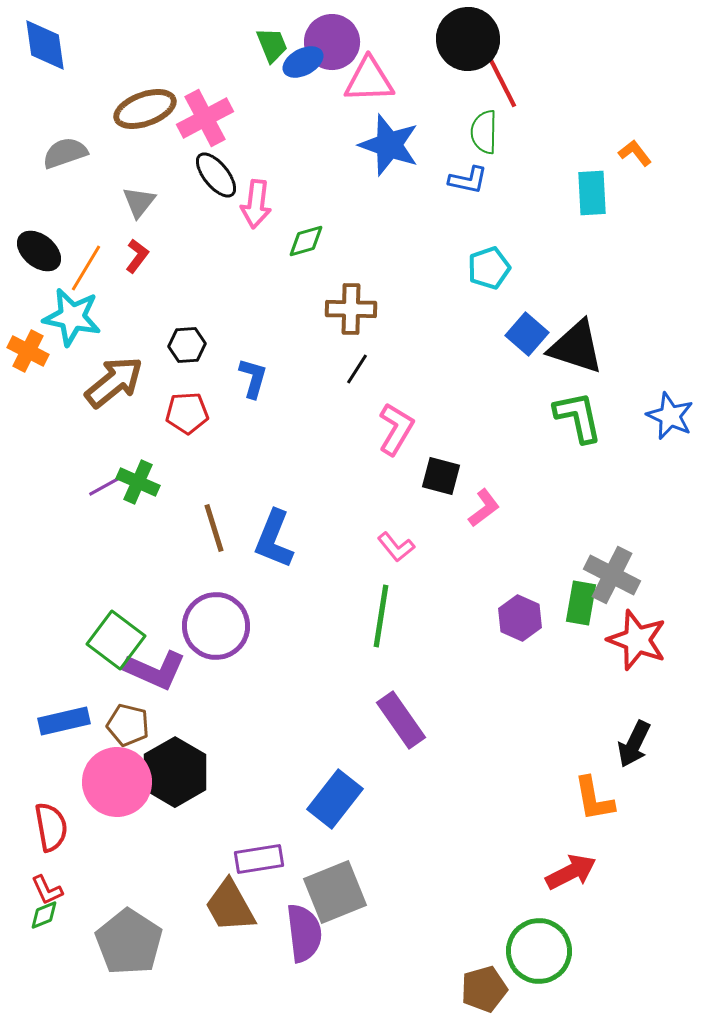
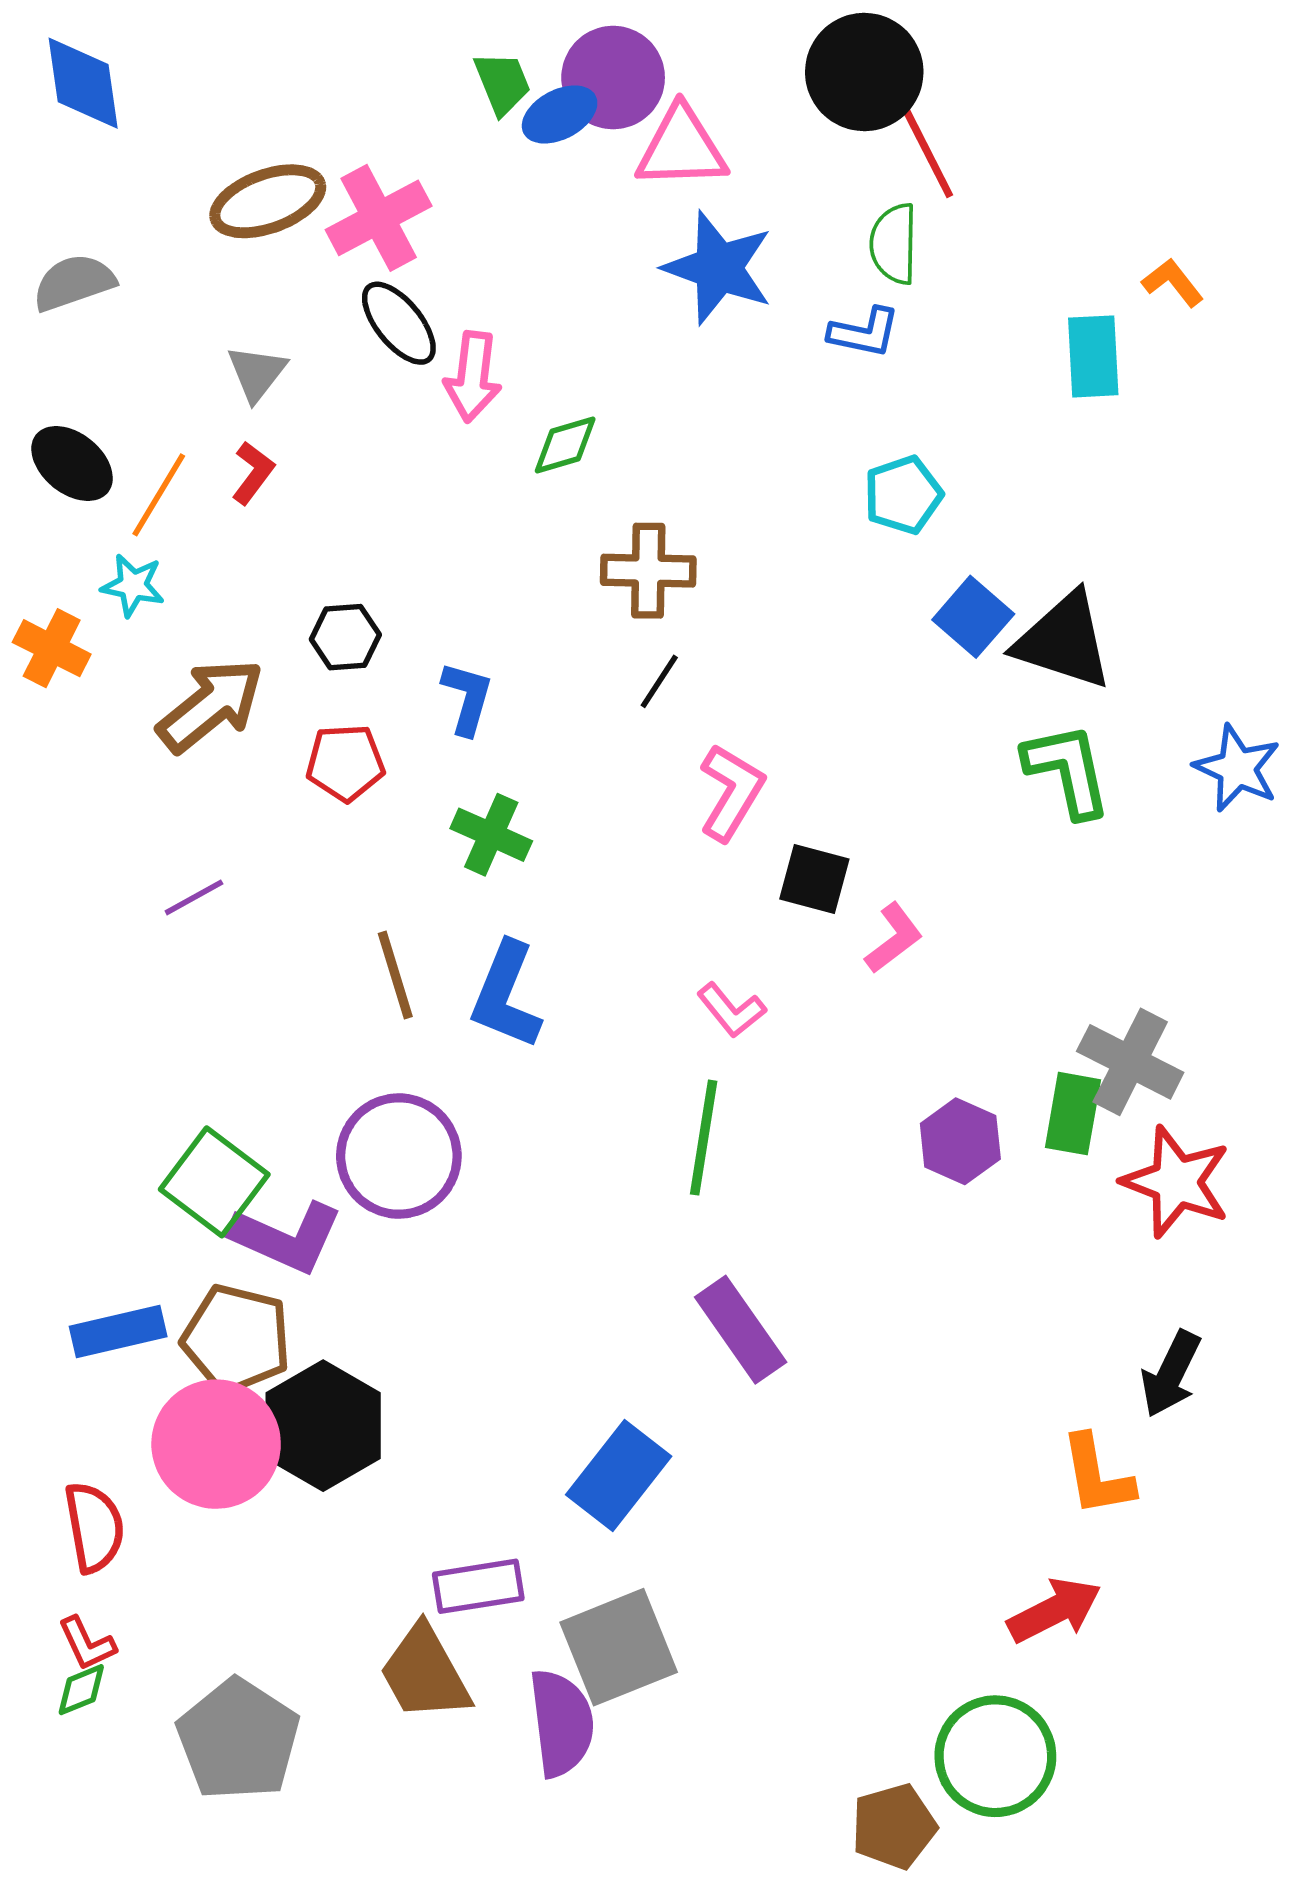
gray semicircle: (65, 153) -> (74, 283), moved
cyan star: (72, 317) -> (133, 585), size x0.6
green cross: (138, 482) -> (491, 835), moved
brown pentagon: (128, 725) -> (236, 1339), size x1.4

